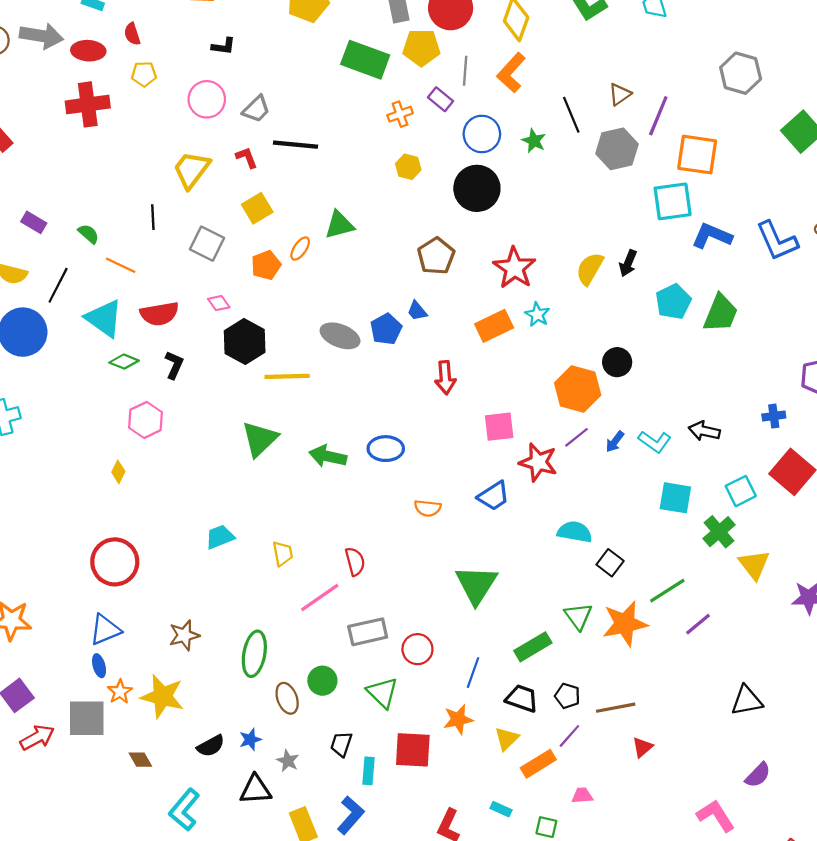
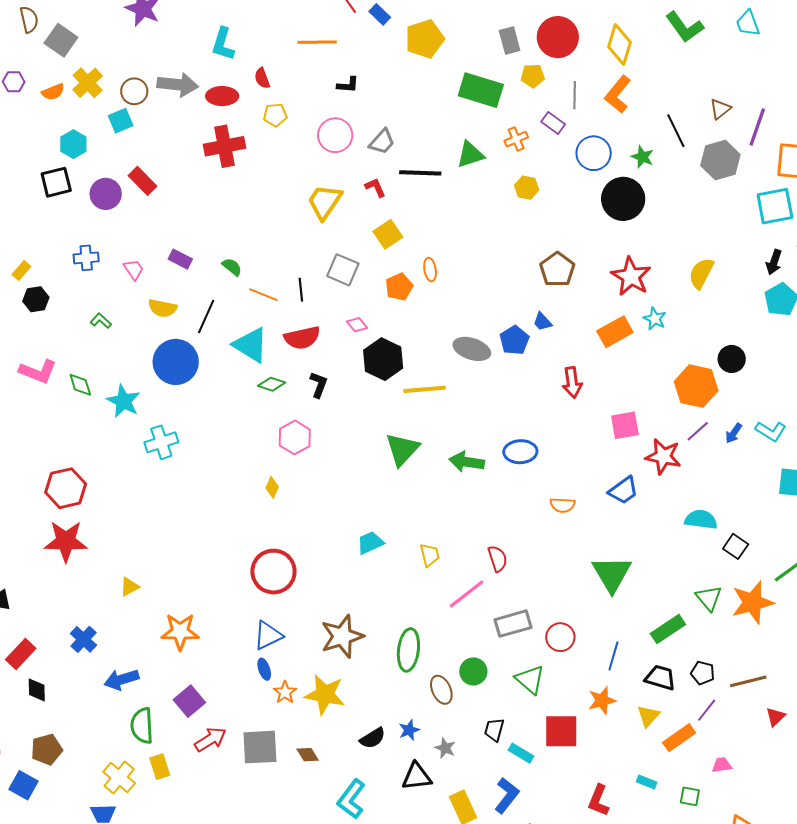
yellow pentagon: (421, 48) -> (533, 76), size x0.7
black circle: (477, 188) -> (623, 199), moved
black line: (153, 217) -> (301, 290), moved
green triangle: (339, 225) -> (470, 155), moved
orange ellipse: (300, 249) -> (430, 270), turned -40
black arrow: (628, 263) -> (774, 262), moved
brown star: (184, 635) -> (342, 636), size x1.5
gray square: (87, 718) -> (260, 747), moved
cyan rectangle: (368, 771) -> (521, 753), turned -60

